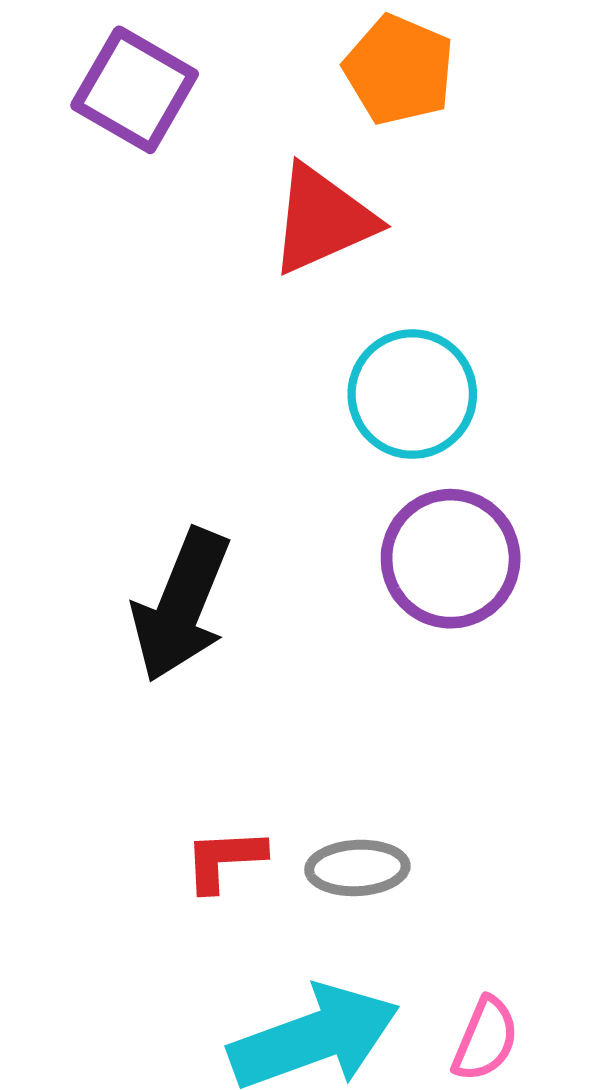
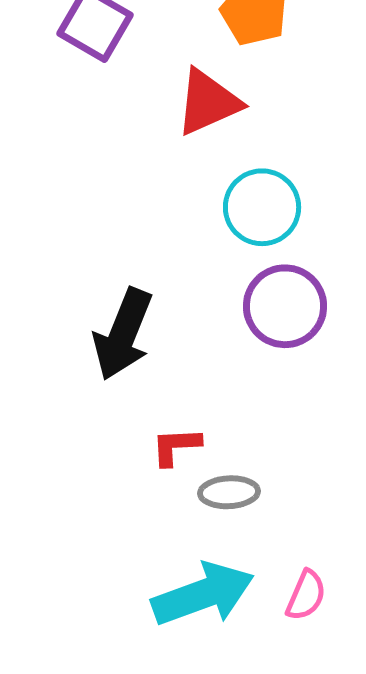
red L-shape: (224, 860) -> (176, 446), moved

